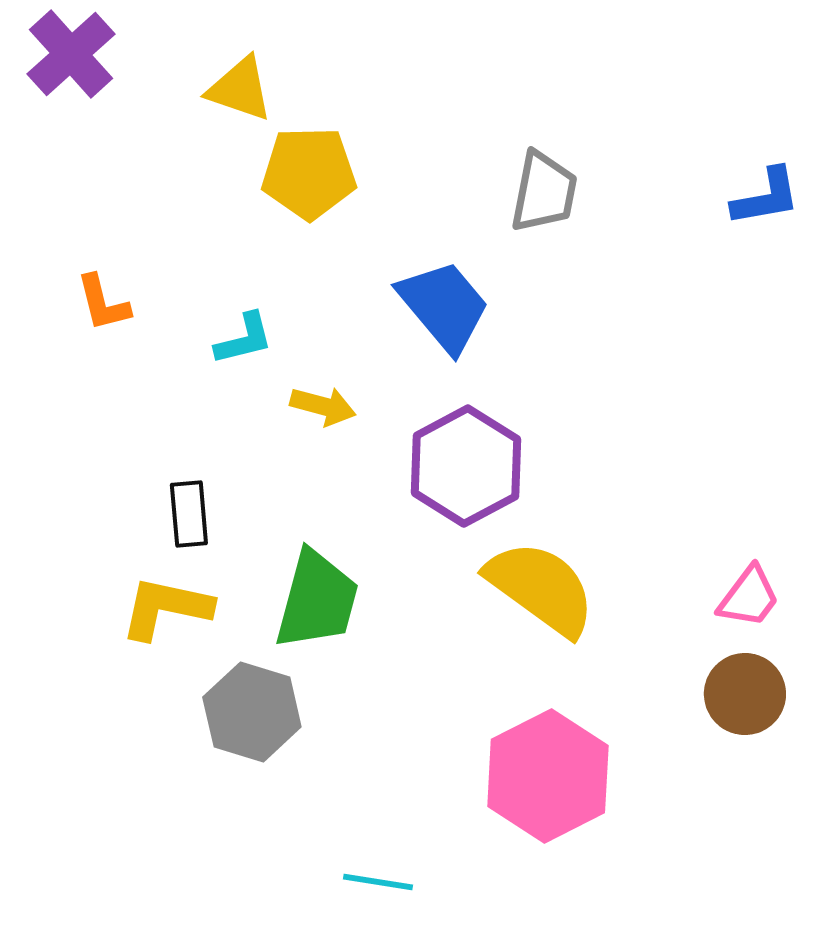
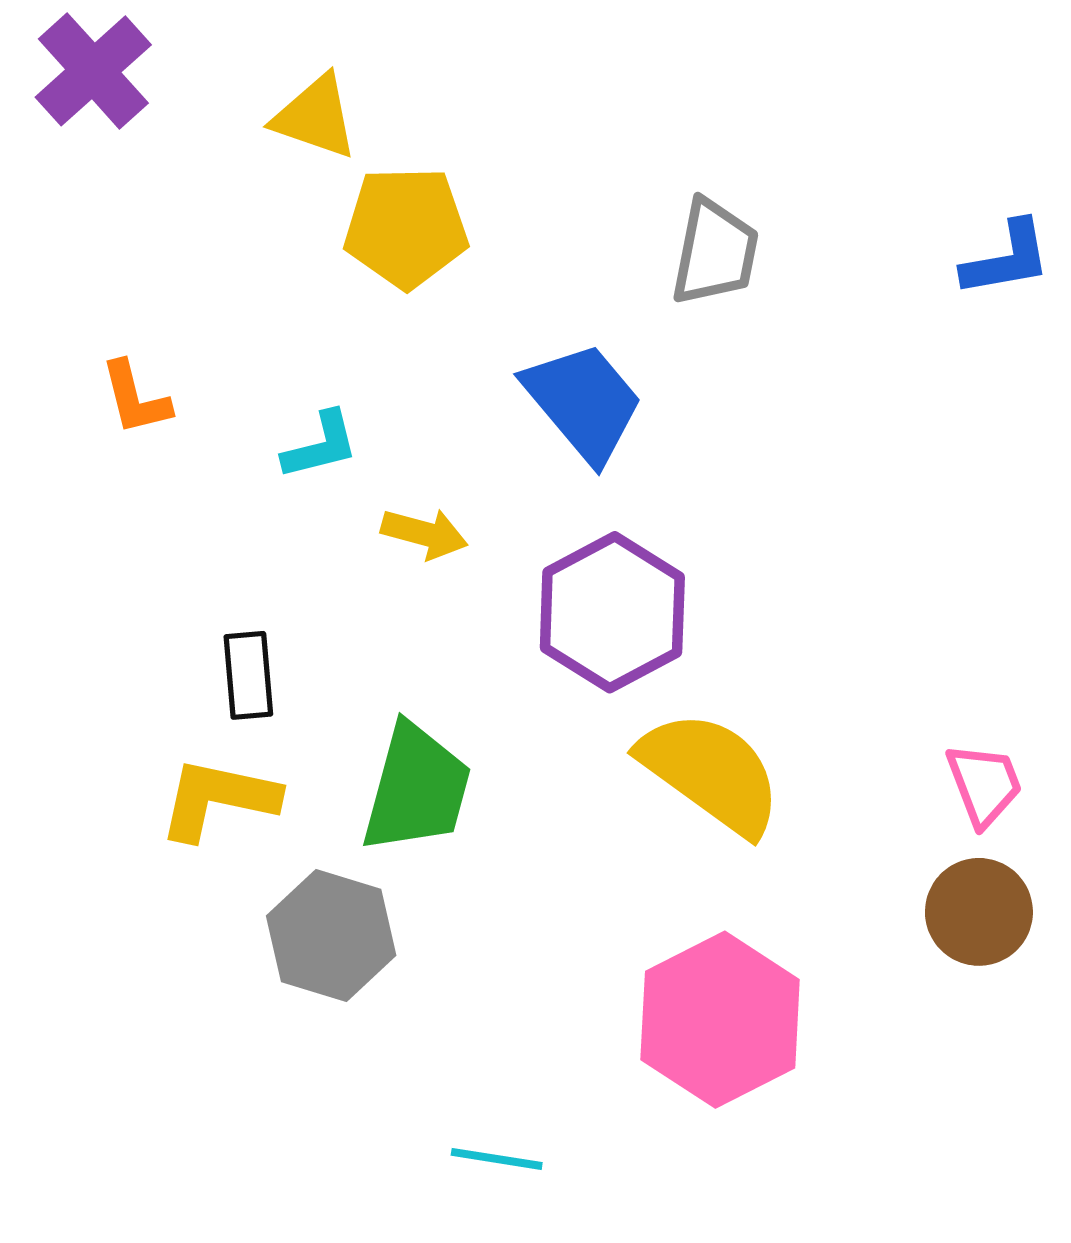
pink trapezoid: (749, 597) -> (984, 784), turned -58

